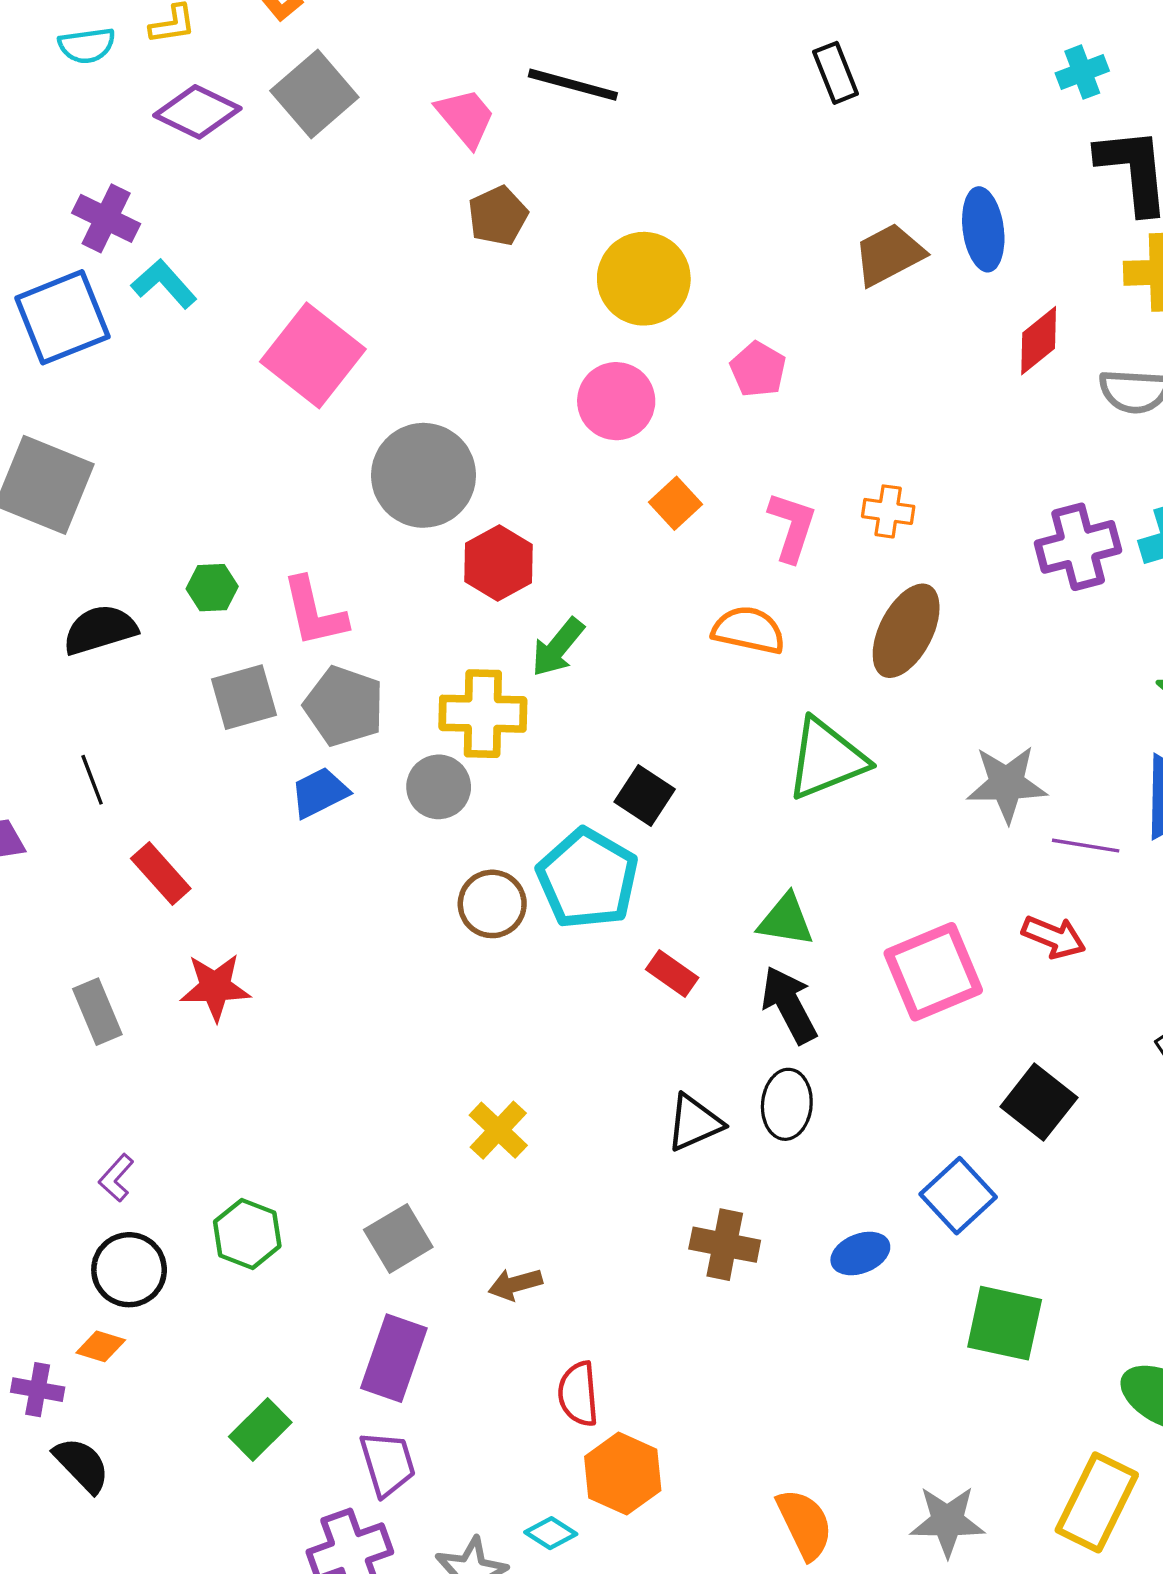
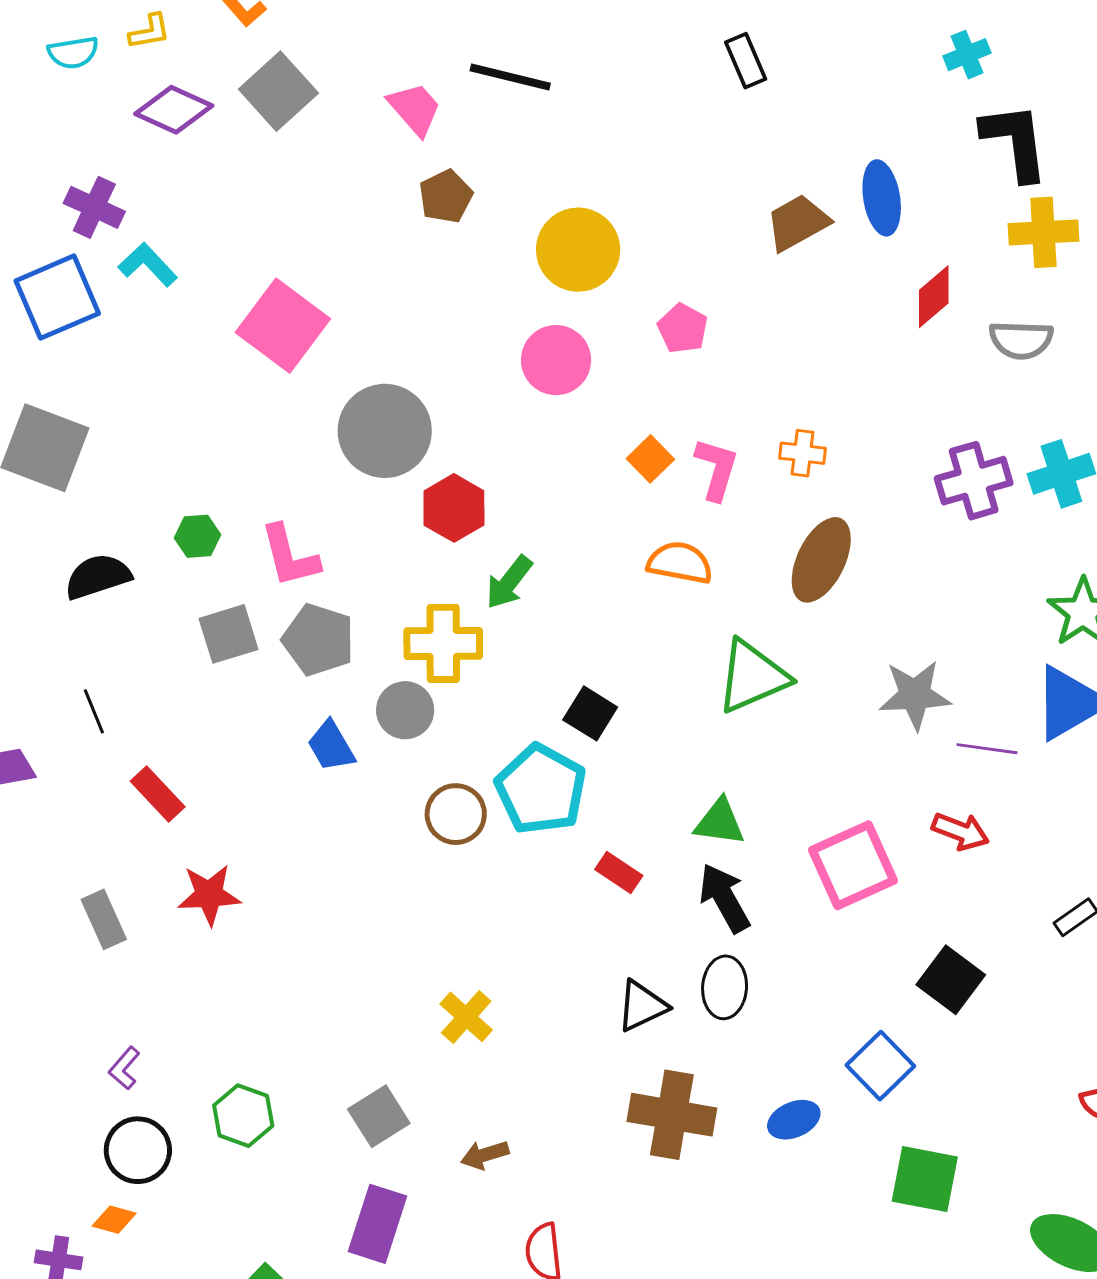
orange square: (675, 503) -> (650, 459), moved
blue trapezoid: (320, 793) -> (331, 746), moved, turned -92
brown cross: (725, 1245) -> (672, 1115), size x1.4

